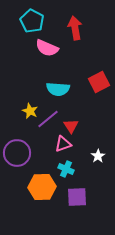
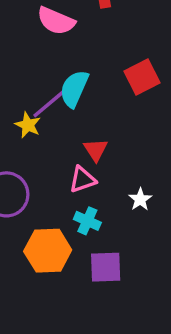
cyan semicircle: (58, 89) -> (74, 89), turned 110
purple line: (48, 119) -> (49, 104), moved

